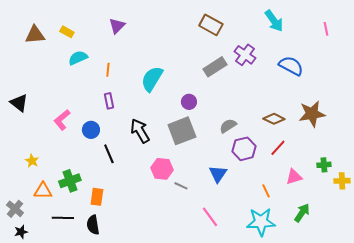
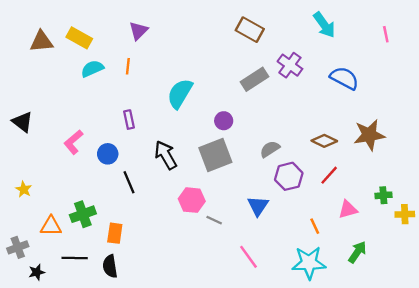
yellow rectangle: (67, 32) -> (79, 38), size x1.5
orange line: (108, 70) -> (128, 66), moved
yellow star: (32, 161) -> (24, 189), moved
gray cross: (15, 209) -> (18, 247), turned 30
black star: (21, 232) -> (37, 272), moved

